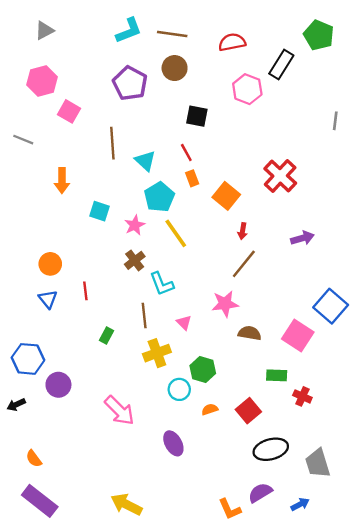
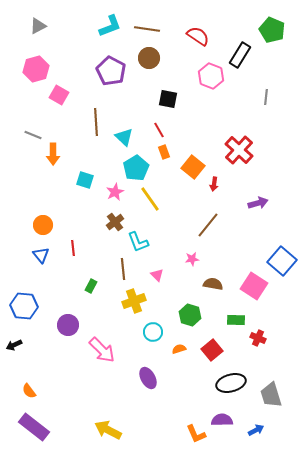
red semicircle: (232, 42) -> (198, 36), turned 45
gray line: (335, 121) -> (266, 97), moved
gray line: (23, 140) -> (33, 135), moved
red arrow: (243, 231) -> (214, 184), moved
pink star: (225, 304) -> (192, 259), size x0.6
green hexagon: (203, 369) -> (190, 315), moved
purple circle: (58, 385) -> (68, 325), moved
purple semicircle: (260, 493) -> (222, 420), turned 30

